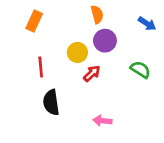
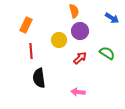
orange rectangle: (34, 21) -> (26, 25), moved
red arrow: (92, 73) -> (80, 58), moved

